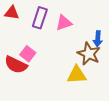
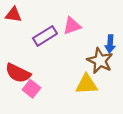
purple rectangle: (40, 18) -> (45, 36), moved, turned 40
pink square: (28, 54) -> (31, 89), moved

